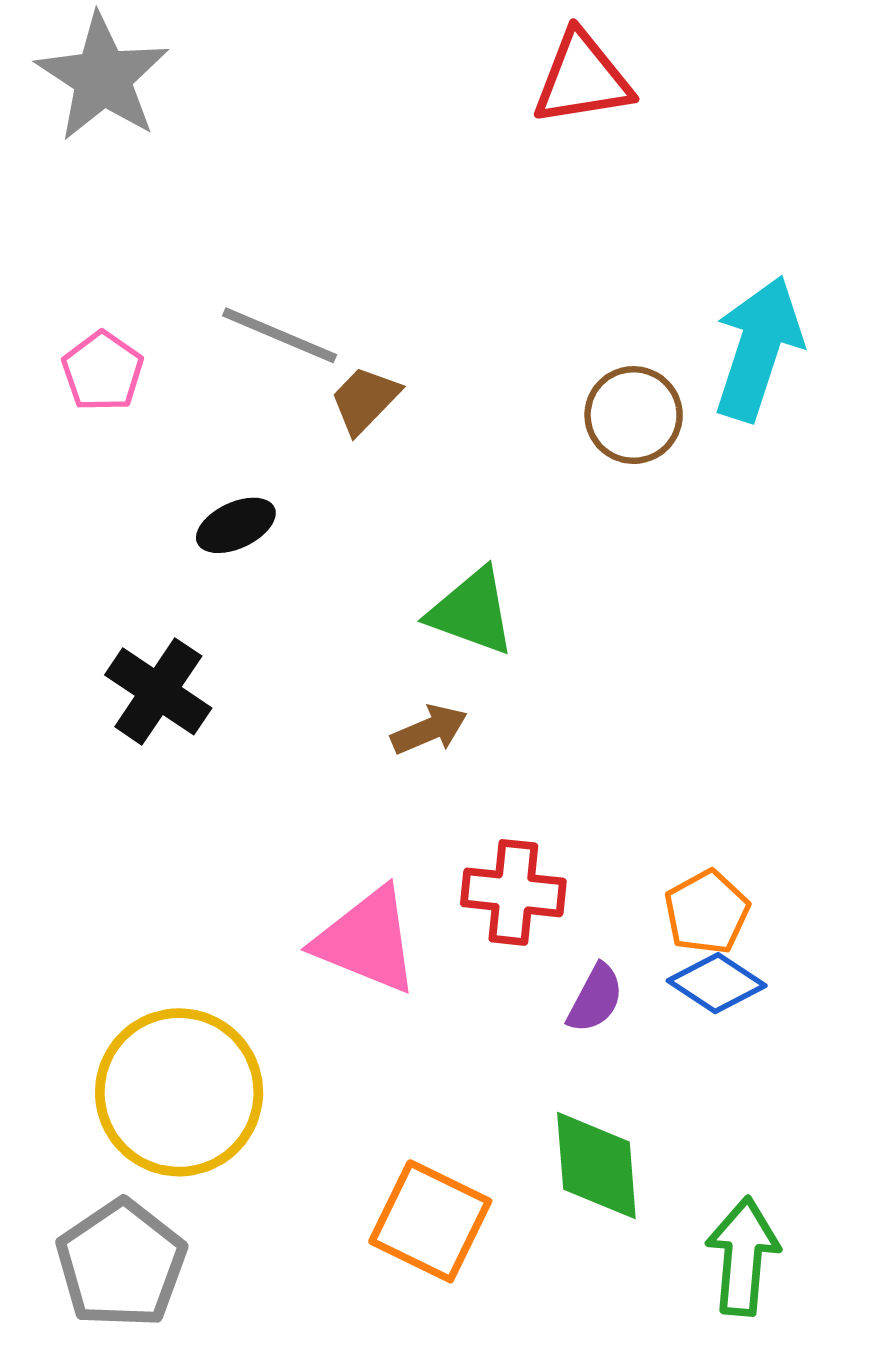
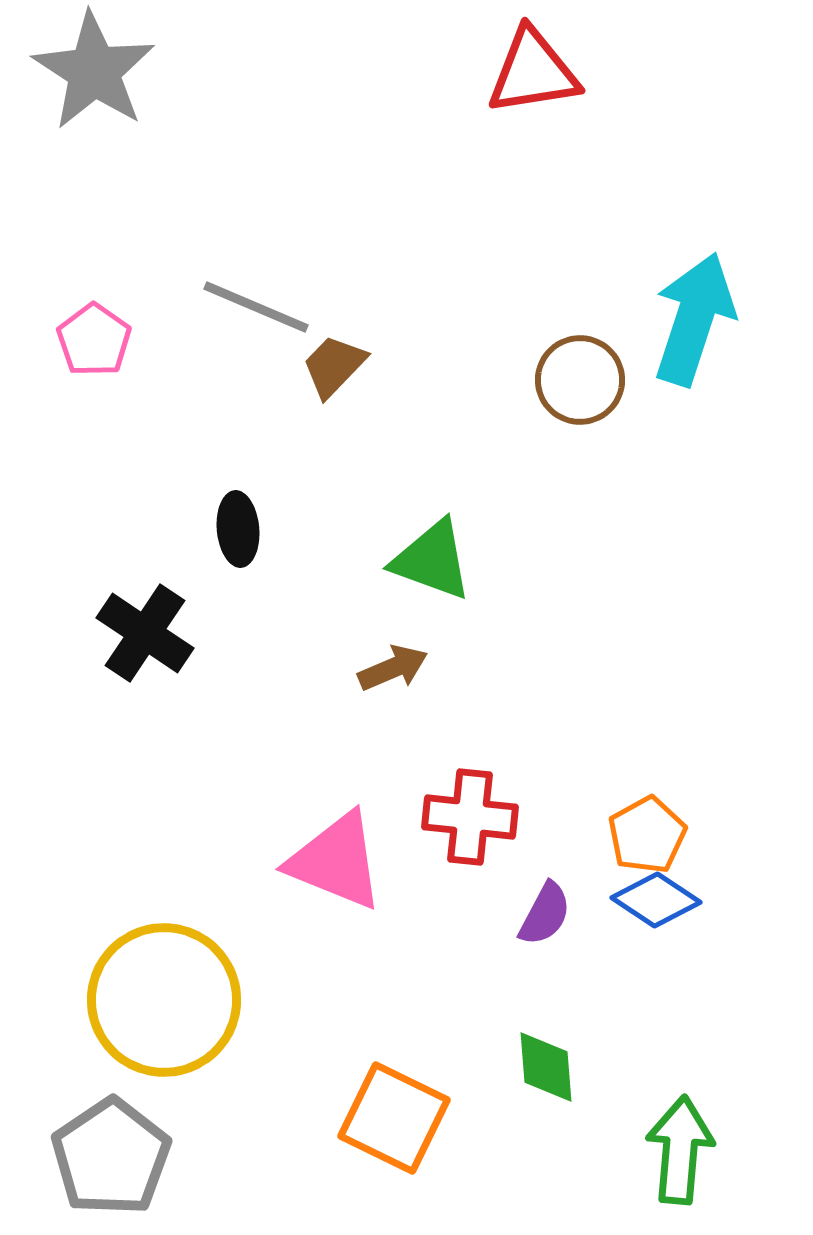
black ellipse: (236, 525) -> (238, 529), moved, turned -70
green diamond: (596, 1166) -> (546, 1067), size x0.7

